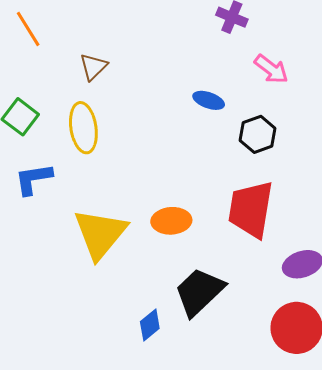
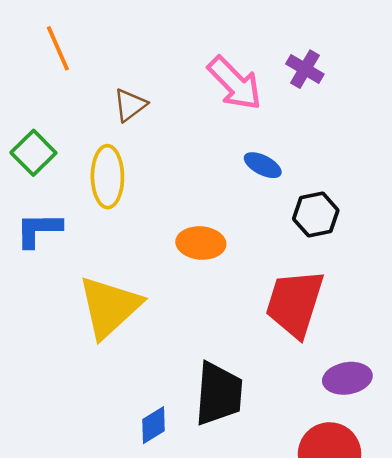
pink arrow: (271, 69) -> (235, 83), moved, size x1.4
orange ellipse: (171, 221) -> (201, 243), moved
black trapezoid: (199, 292) -> (219, 394), turned 130

